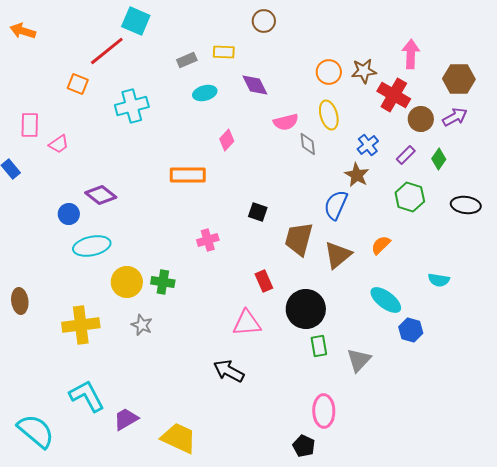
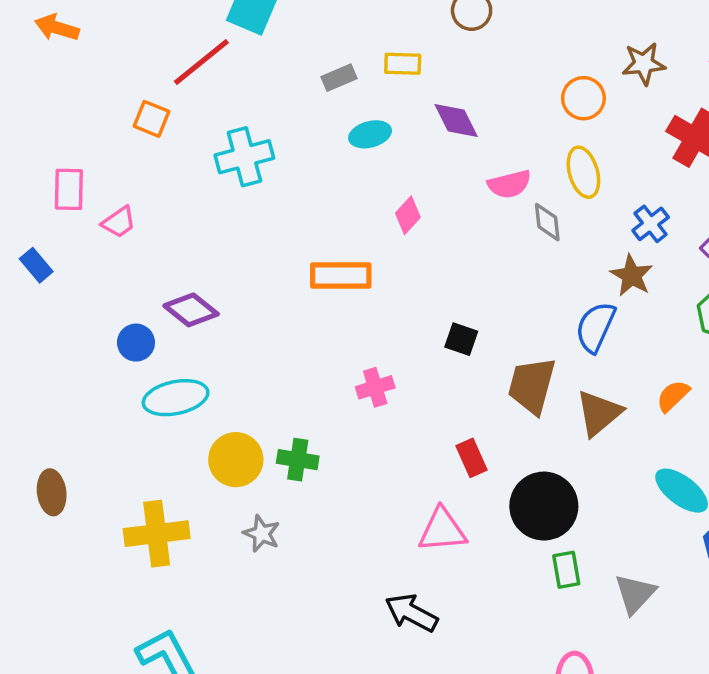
brown star: (364, 71) -> (644, 64), moved

